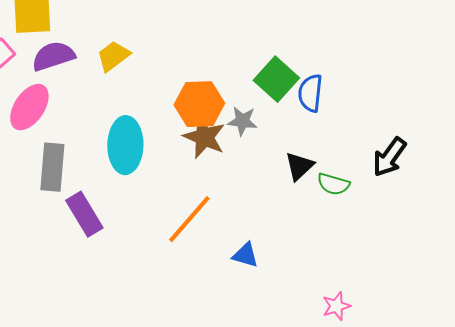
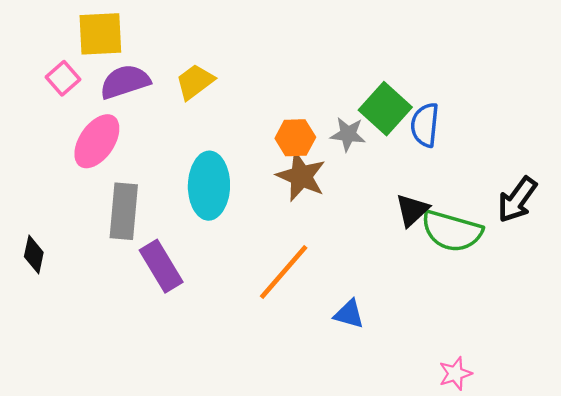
orange hexagon: (199, 104) -> (295, 138), size x0.7
gray star: (242, 121) -> (348, 134), moved
green semicircle: (333, 184) -> (452, 231), size x1.6

